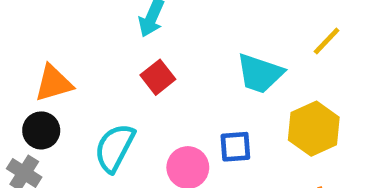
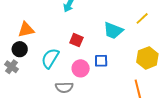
red square: (158, 77) -> (76, 40), moved, turned -32
yellow hexagon: (314, 129) -> (147, 58), moved

